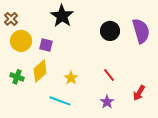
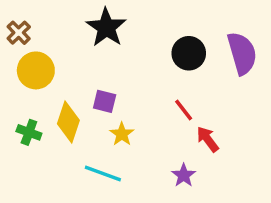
purple square: (46, 45) -> (105, 101), moved
yellow diamond: (40, 71) -> (68, 122), turned -30
red line: (109, 75) -> (184, 110), moved
red arrow: (139, 93) -> (208, 139), moved, turned 112

